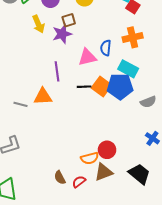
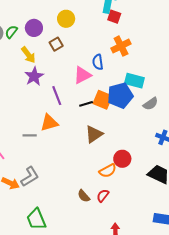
purple star: (62, 34) -> (34, 76), moved
cyan rectangle: (128, 69) -> (134, 81), moved
brown triangle: (104, 172) -> (94, 134), moved

